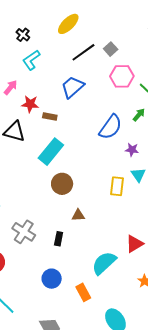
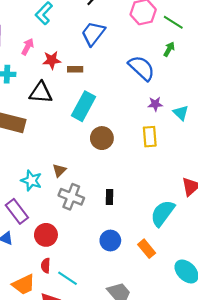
blue semicircle: (111, 127) -> (142, 68), turned -72
purple star: (132, 150) -> (155, 104), moved
yellow rectangle: (117, 186) -> (150, 137), moved
brown triangle: (78, 215) -> (59, 170), moved, turned -32

